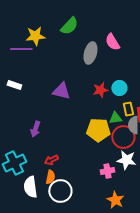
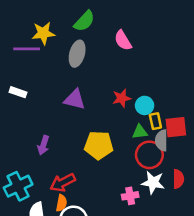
pink semicircle: (112, 42) -> (123, 40), moved
gray ellipse: (90, 53) -> (77, 54), moved
cyan circle: (119, 88) -> (145, 105), moved
yellow pentagon: (98, 130) -> (99, 145), moved
red arrow: (51, 160) -> (63, 183), size x1.5

